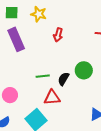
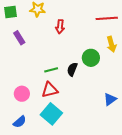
purple rectangle: (16, 39) -> (19, 38), size x0.6
red triangle: (52, 97) -> (50, 90), moved

